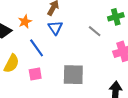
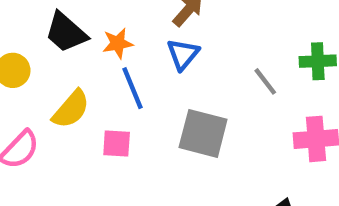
orange star: (25, 22) -> (118, 43), moved
gray square: (73, 75) -> (203, 133), moved

